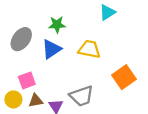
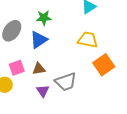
yellow trapezoid: (89, 49) -> (88, 40), moved
brown triangle: (36, 101) -> (39, 69), moved

